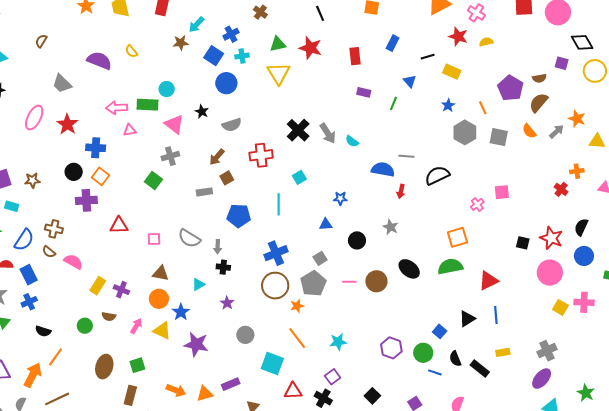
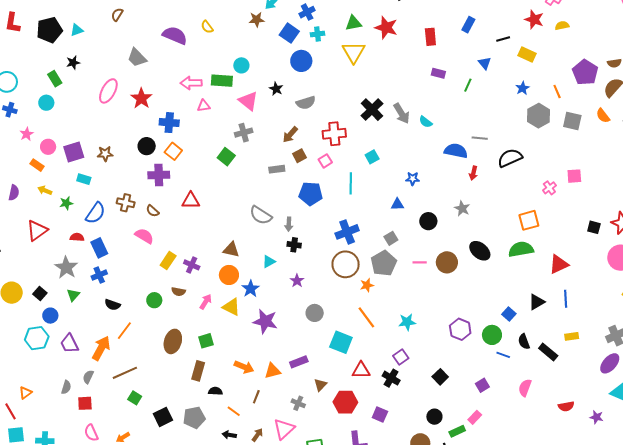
pink square: (154, 239) -> (325, 161), moved, turned -32
brown semicircle: (49, 252) -> (153, 211), moved

